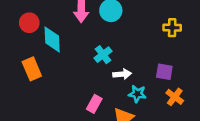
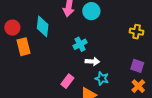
red circle: (29, 23) -> (12, 28), moved
purple square: (164, 72) -> (137, 66), moved
orange cross: (175, 97) -> (138, 86), moved

